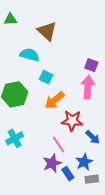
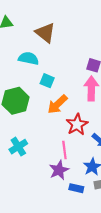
red star: (72, 121) -> (77, 124), turned -30
pink line: (59, 144) -> (64, 150), turned 30
blue rectangle: (68, 174) -> (76, 188), moved, turned -40

